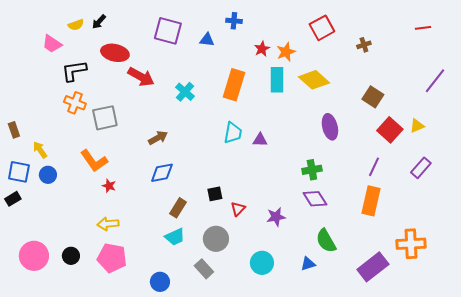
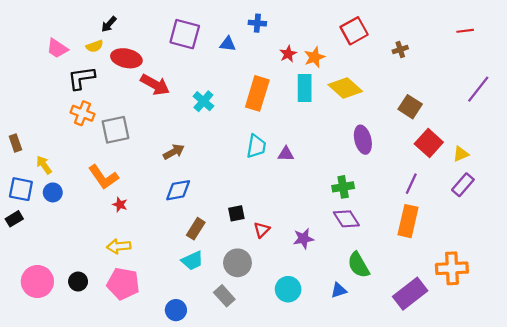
yellow semicircle: (76, 25) -> (95, 46), moved
yellow triangle: (417, 126) -> (461, 154), moved

